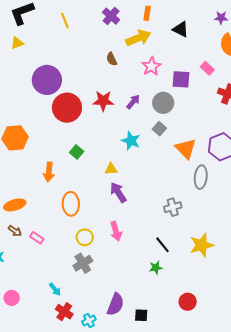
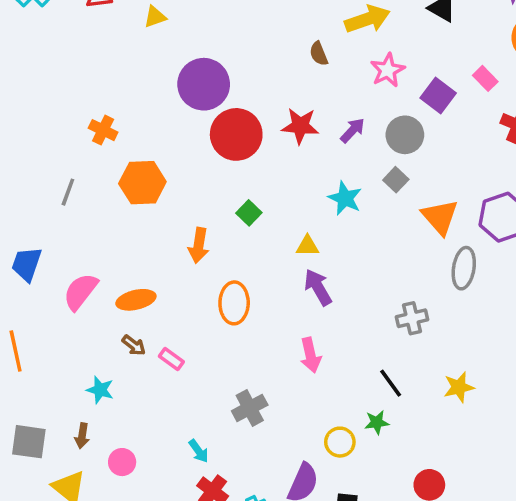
purple square: (181, 79) -> (438, 96), turned 30
yellow circle: (85, 237) -> (340, 442), moved
yellow star: (202, 245) -> (459, 387), size x0.7

